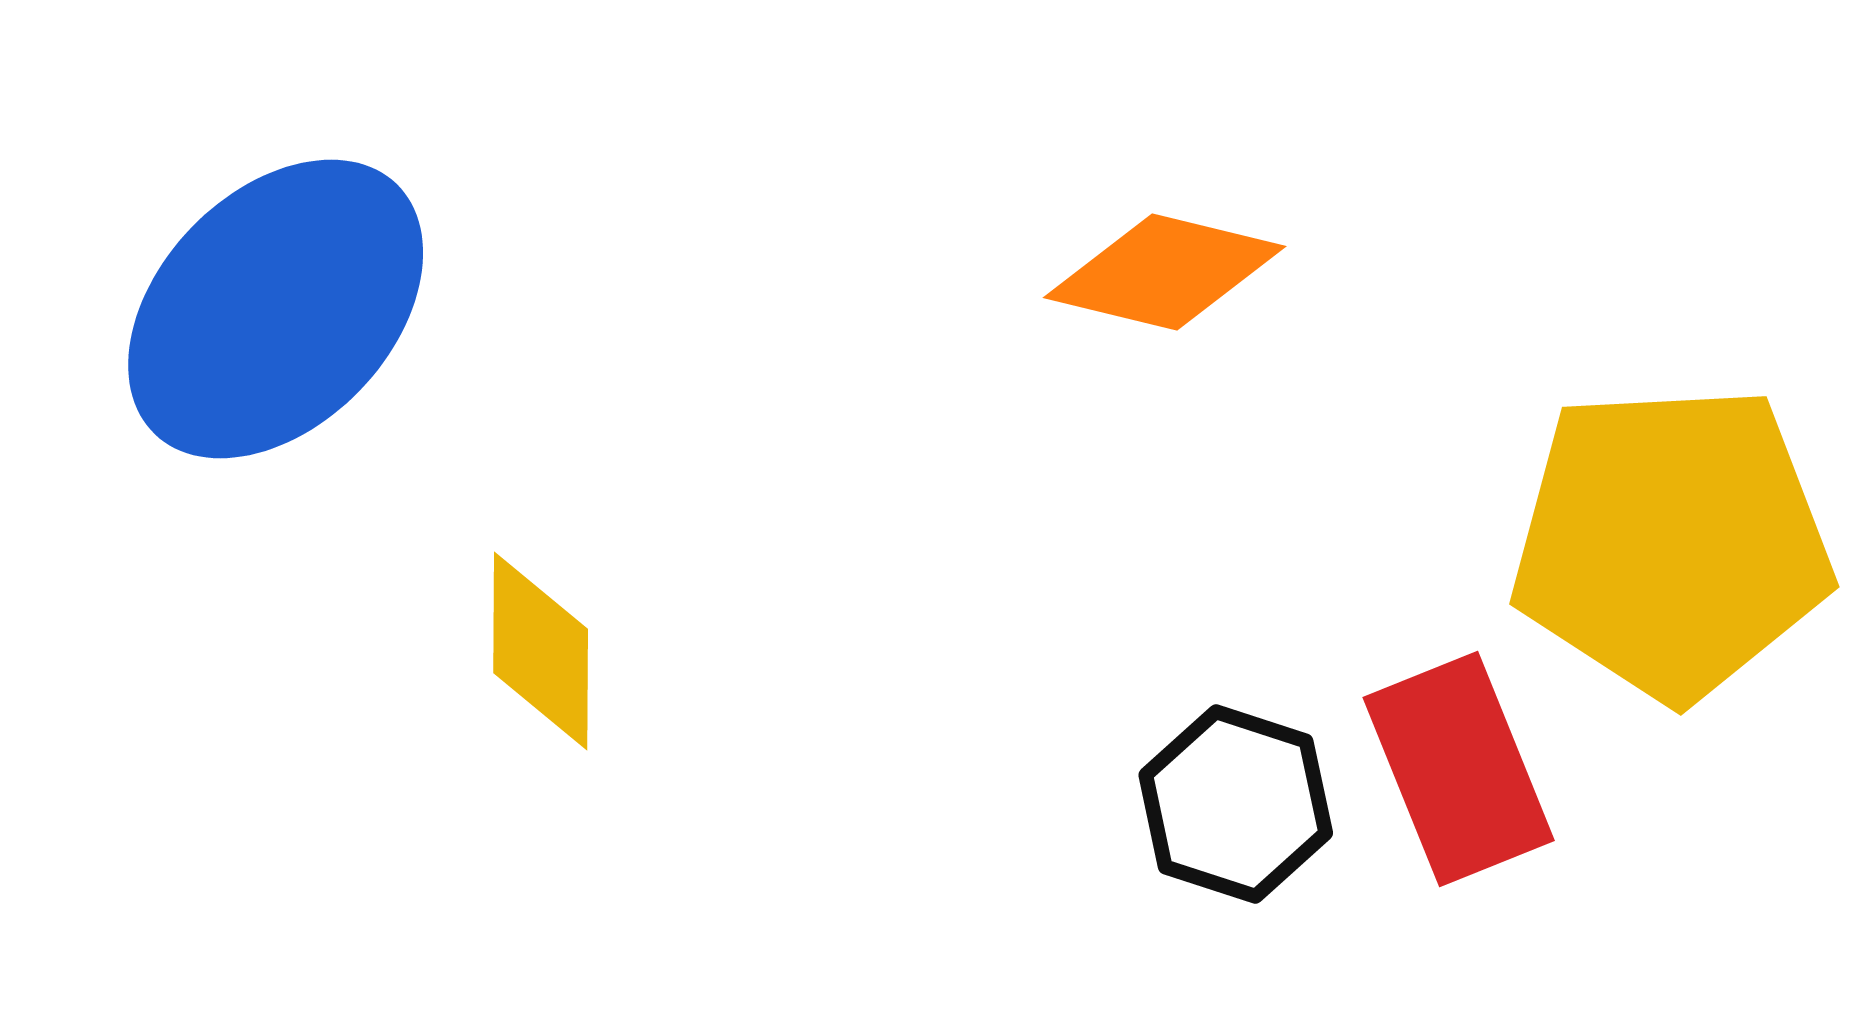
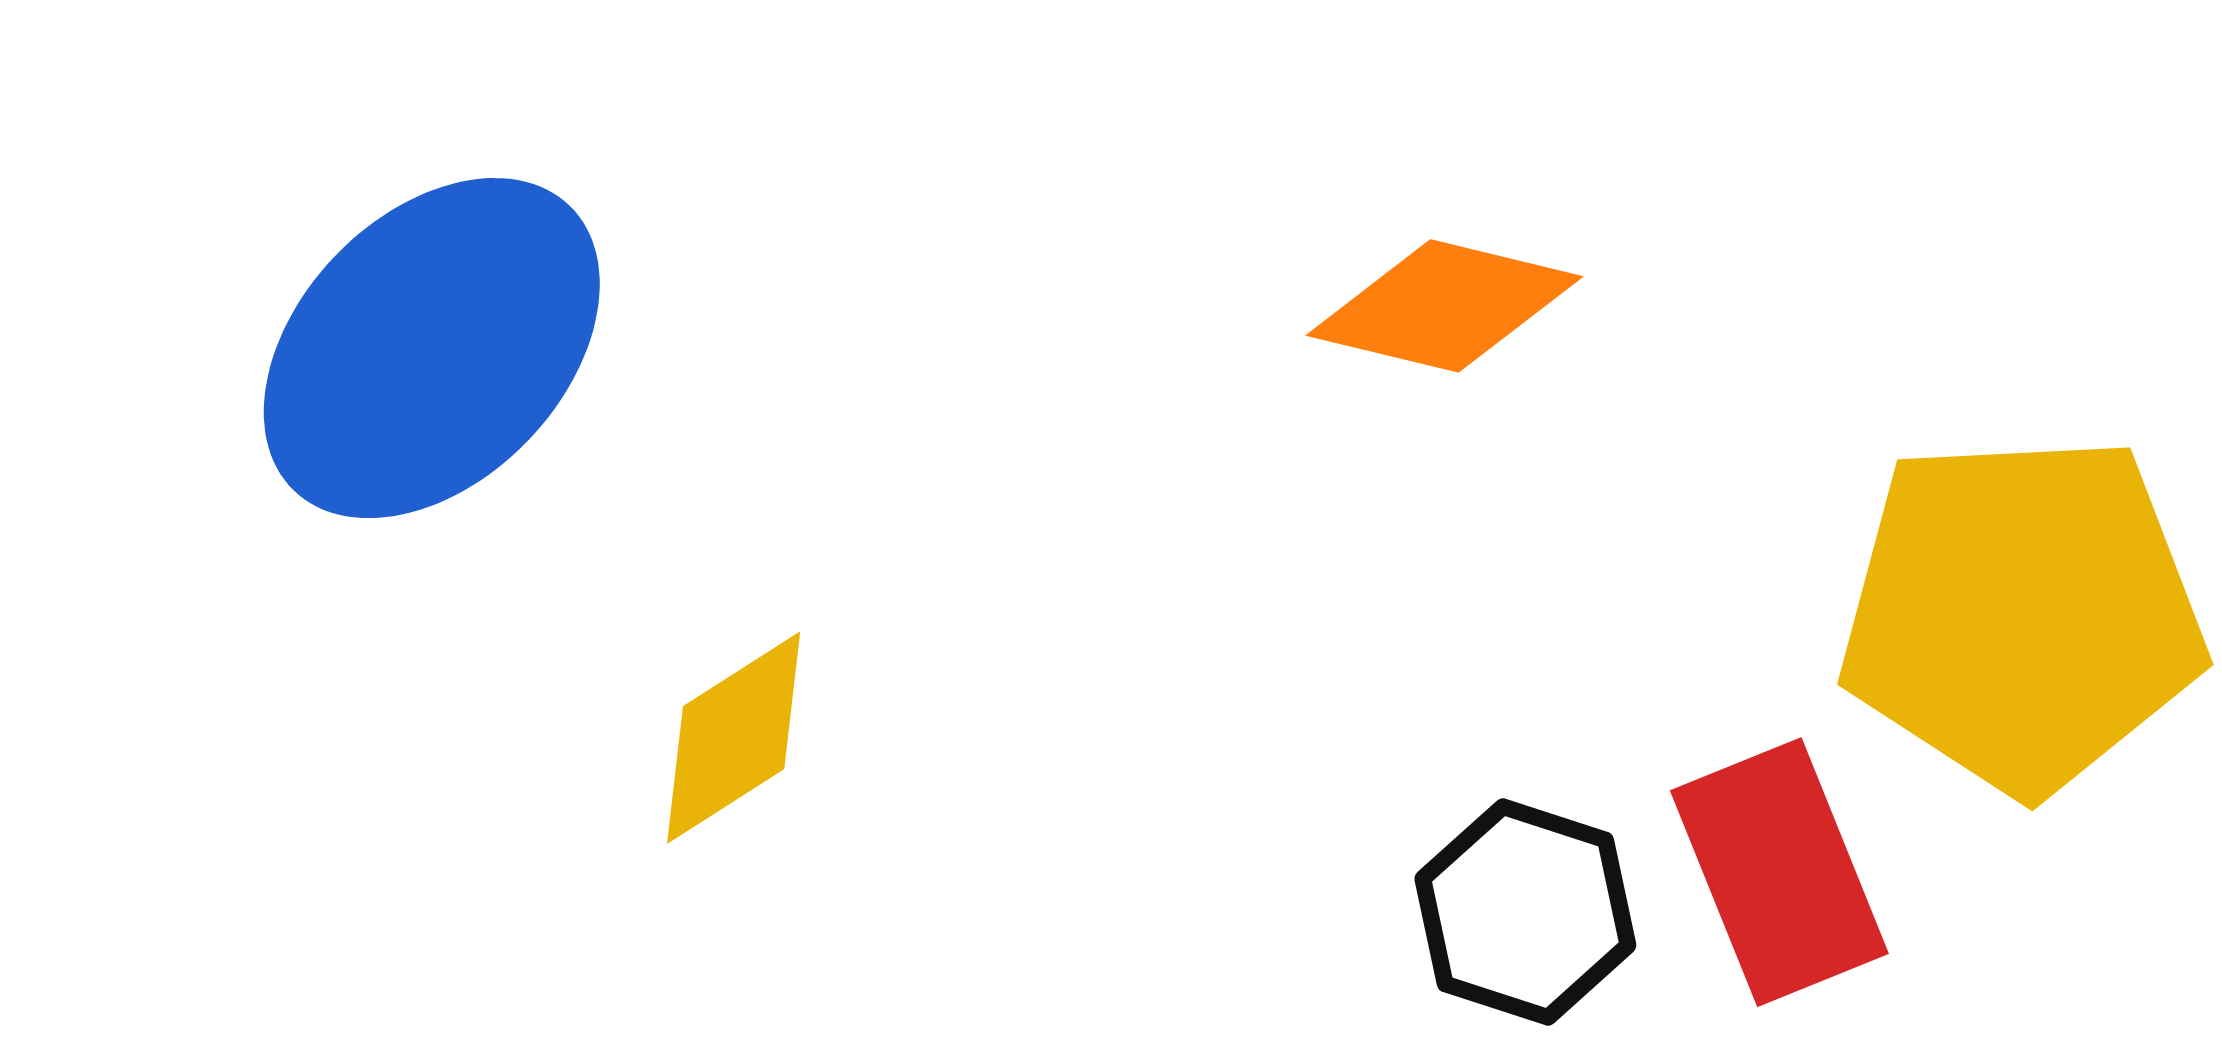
yellow diamond: (541, 651) -> (734, 738), turned 57

